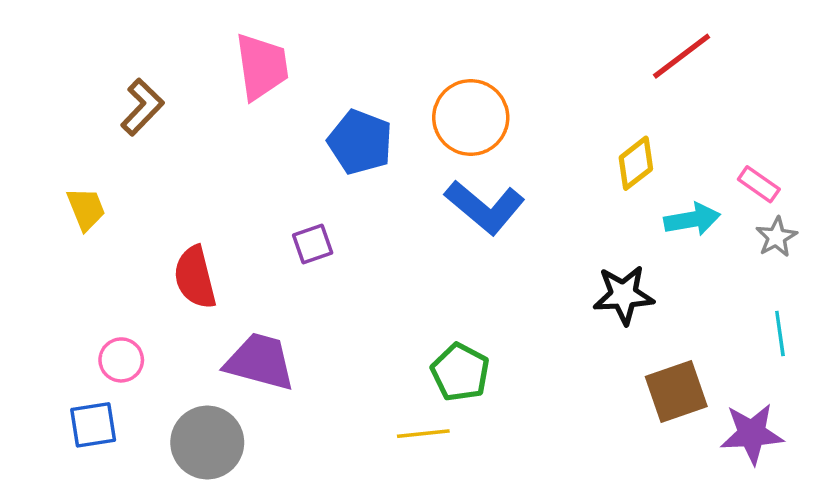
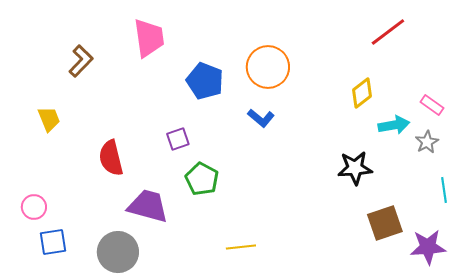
blue L-shape: (485, 207) -> (261, 118), moved, size x0.6
gray star: (776, 237) -> (427, 142), moved
pink circle: (121, 360) -> (34, 207), moved
green pentagon: (460, 372) -> (202, 179), moved

